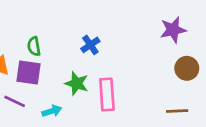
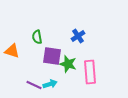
purple square: (28, 72) -> (52, 56), moved
purple line: (15, 101) -> (34, 85), moved

